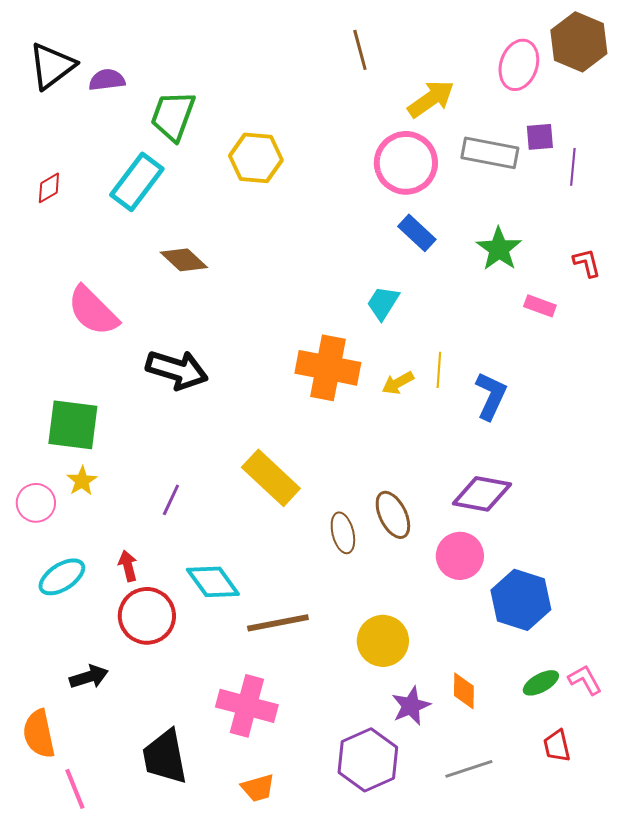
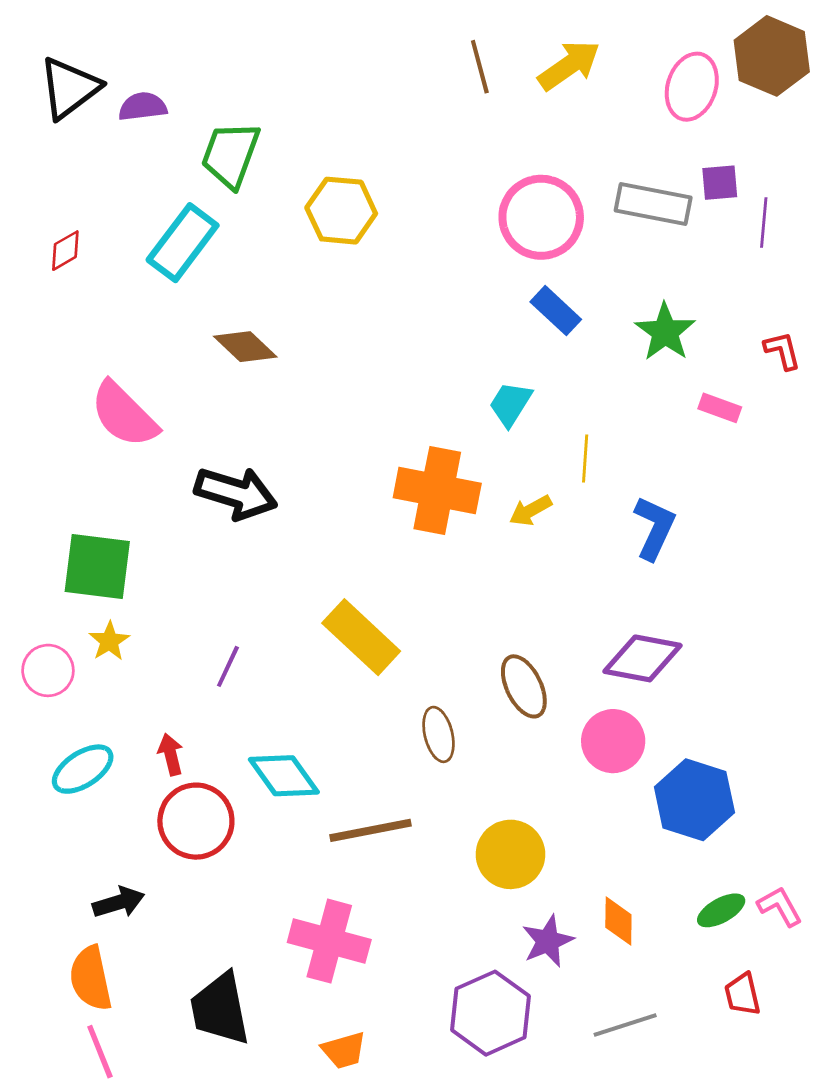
yellow arrow: (431, 99) -> (569, 65), moved
yellow line: (439, 370) -> (585, 459), moved
brown ellipse: (343, 533) -> (439, 734), moved
orange semicircle: (39, 734) -> (91, 978), moved

